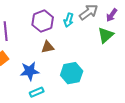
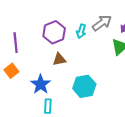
blue star: (30, 71) -> (41, 84), turned -30
cyan rectangle: (37, 92) -> (48, 106), turned -64

